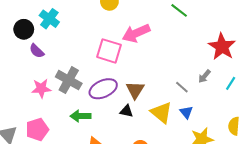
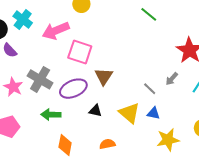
pink arrow: (136, 33) -> (56, 31), moved
pink star: (41, 88) -> (13, 87), turned 30
brown triangle: (135, 90) -> (104, 76), moved
blue triangle: (186, 112) -> (153, 113), turned -40

